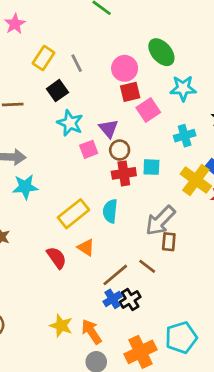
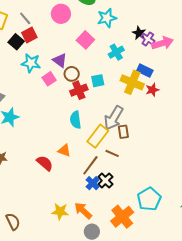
red square: (130, 92) -> (29, 35), moved
yellow rectangle: (73, 214) -> (98, 136), moved

